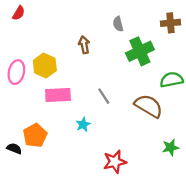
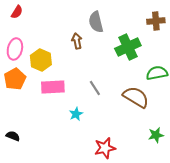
gray semicircle: (118, 24) -> (96, 22), moved, size x1.5
pink ellipse: (16, 72) -> (15, 49), moved
orange pentagon: (35, 135) -> (15, 79), moved

